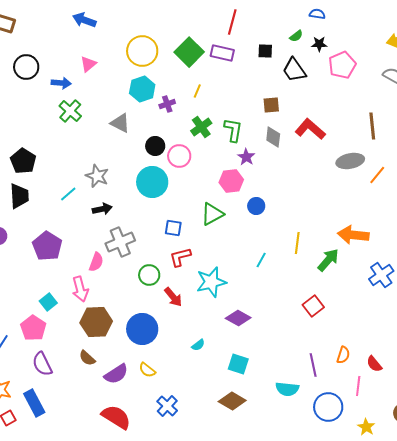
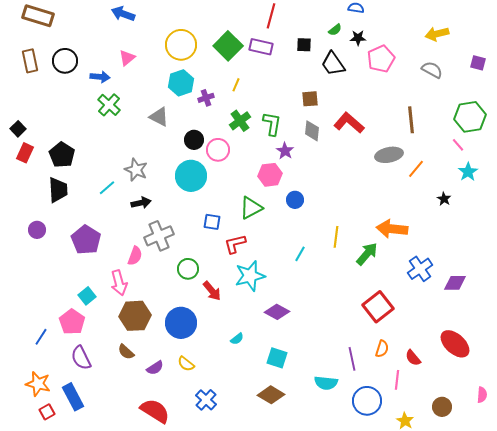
red L-shape: (180, 257) -> (235, 244), moved
red square: (313, 306) -> (378, 307), moved, size x1.4
purple semicircle: (116, 374) -> (155, 368), size x0.7

